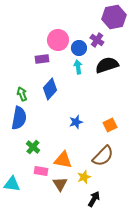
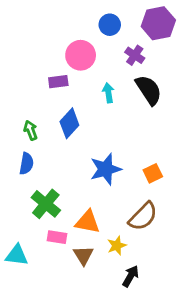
blue circle: (79, 48) -> (110, 25), moved
black semicircle: (107, 65) -> (149, 90), turned 75
blue semicircle: (19, 118) -> (26, 164), size x0.7
blue star: (76, 122) -> (106, 169), size x1.6
green cross: (33, 147) -> (46, 204), size x1.5

